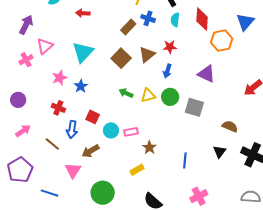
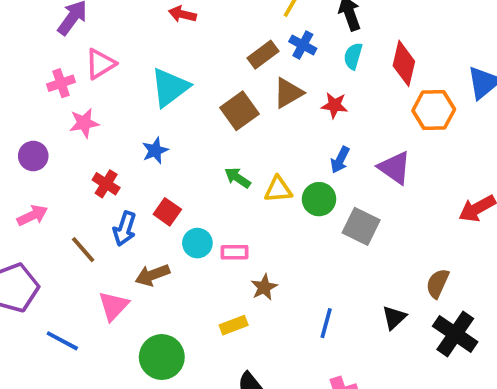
brown triangle: (147, 54) -> (288, 93), moved
blue arrow: (167, 71) -> (340, 160), moved
pink star: (60, 78) -> (84, 123), moved
brown semicircle: (230, 126) -> (437, 283), moved, turned -98

